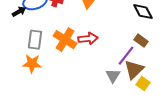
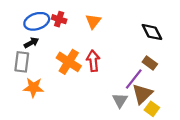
black arrow: (19, 12) -> (31, 43), moved
red arrow: (88, 39) -> (93, 61), turned -90
gray rectangle: (35, 40) -> (22, 62), moved

